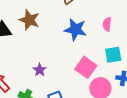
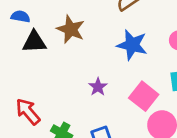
purple star: (40, 70) -> (98, 87), moved

